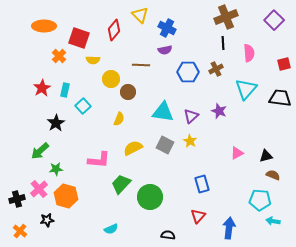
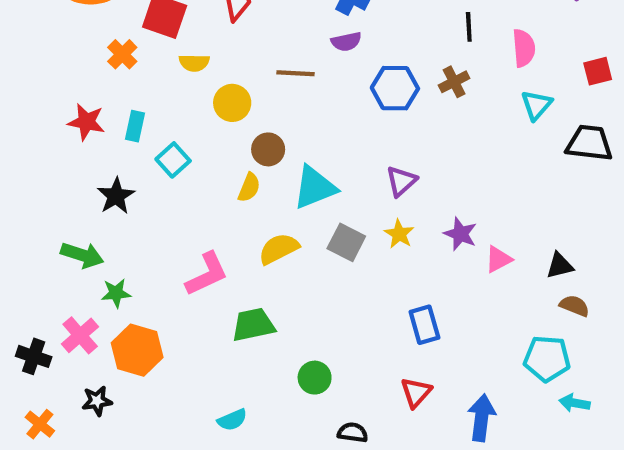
red star: (42, 88) -> (86, 122), turned -30
cyan triangle: (246, 89) -> (536, 105), moved, size x0.7
brown circle: (128, 92) -> (268, 149), moved
purple star: (219, 111) -> (460, 234), moved
cyan triangle: (163, 112) -> (315, 187), moved, turned -30
green arrow: (40, 151) -> (82, 255), turned -120
pink L-shape: (99, 160) -> (207, 274), turned -30
green trapezoid: (121, 184) -> (253, 325), turned 35
green circle: (150, 197) -> (315, 378), moved, size x0.6
black cross: (17, 199) -> (34, 356), turned 35

